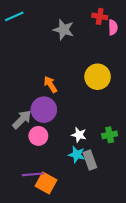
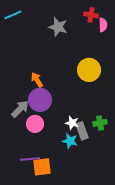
orange arrow: (50, 84) -> (37, 80), moved
gray rectangle: (90, 160) -> (82, 131), moved
orange square: (46, 183) -> (42, 167), turned -36

